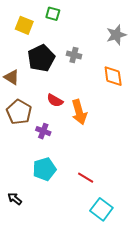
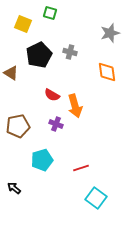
brown pentagon: (19, 112) -> (18, 126), moved, turned 30
purple cross: (43, 131) -> (56, 124), moved
red line: (86, 178) -> (81, 168), turned -49

